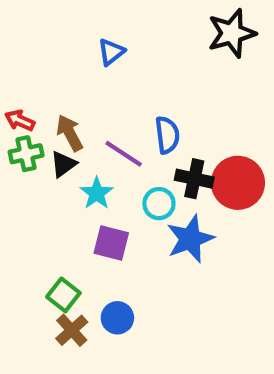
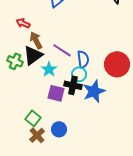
red arrow: (20, 120) -> (23, 23), moved
blue semicircle: (167, 135) -> (83, 59), moved
green cross: (26, 154) -> (15, 61), moved, turned 35
black triangle: (63, 164) -> (33, 55), size x1.5
black cross: (194, 179) -> (73, 85), moved

